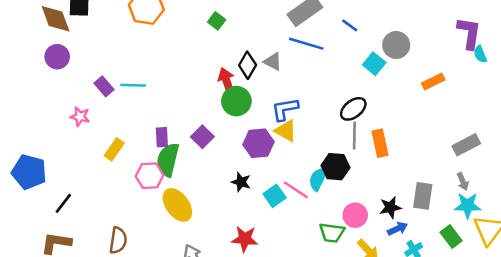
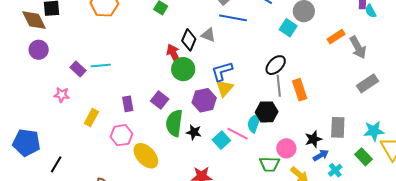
yellow triangle: (286, 131) -> (225, 88), turned 48
green semicircle: (168, 160) -> (174, 123), moved
gray arrow: (463, 182) -> (358, 47), moved, size x1.6

